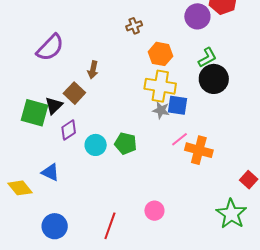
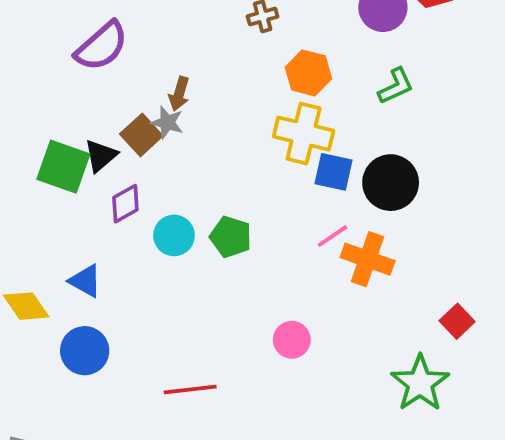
black circle: (214, 79) -> (391, 183), moved
gray star: (161, 110) -> (167, 123), moved
pink circle: (154, 211) -> (292, 340), moved
blue circle: (55, 226) -> (85, 351), moved
red line: (110, 226) -> (190, 389), turned 60

